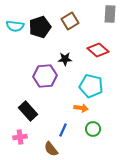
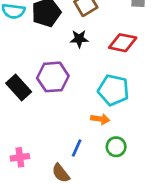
red diamond: (98, 50) -> (123, 43), turned -30
black star: (65, 59) -> (79, 39), moved
black rectangle: (28, 111) -> (19, 87), moved

